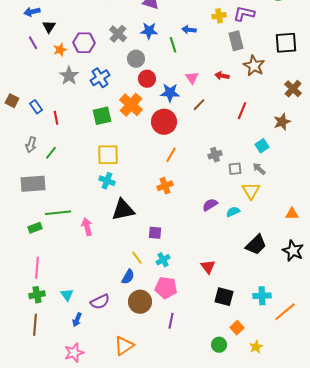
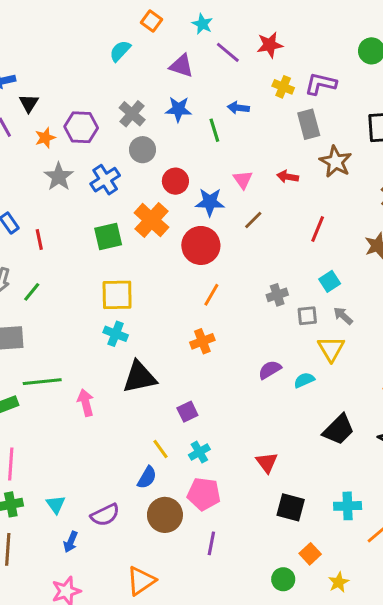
yellow cross: (219, 16) -> (283, 87), turned 32
gray circle: (136, 59) -> (143, 150), moved
cyan square: (262, 146) -> (330, 281), moved
purple square: (155, 233) -> (187, 412), turned -32

